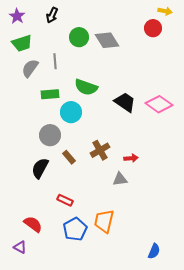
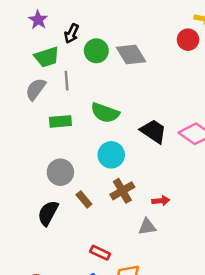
black arrow: (52, 15) -> (72, 33), moved
purple star: (17, 16) -> (38, 20), moved
green trapezoid: (22, 43) -> (47, 57), moved
cyan circle: (71, 112) -> (111, 155), moved
red rectangle: (65, 200) -> (100, 253), moved

